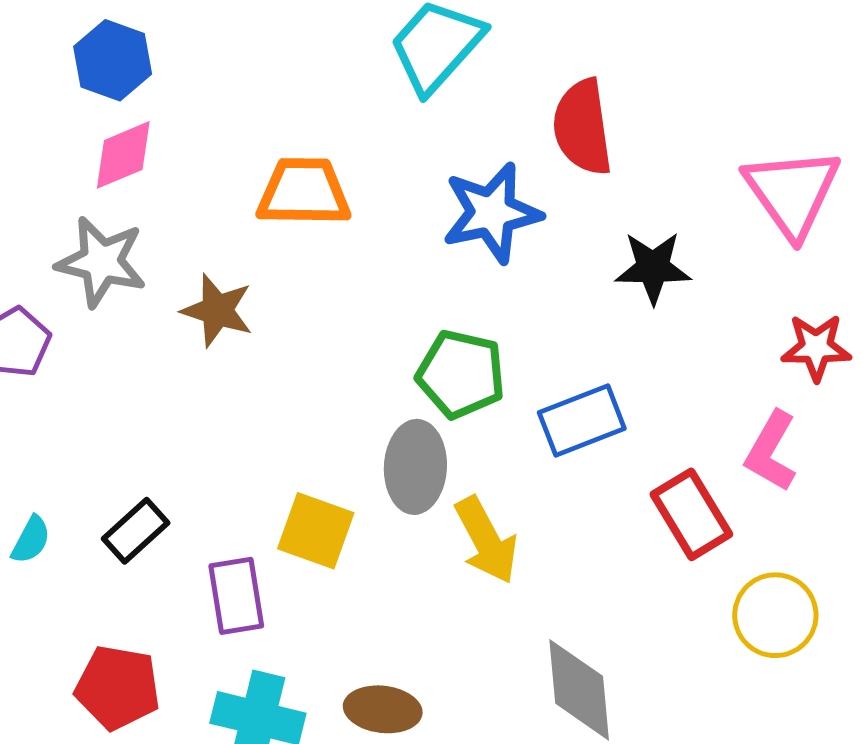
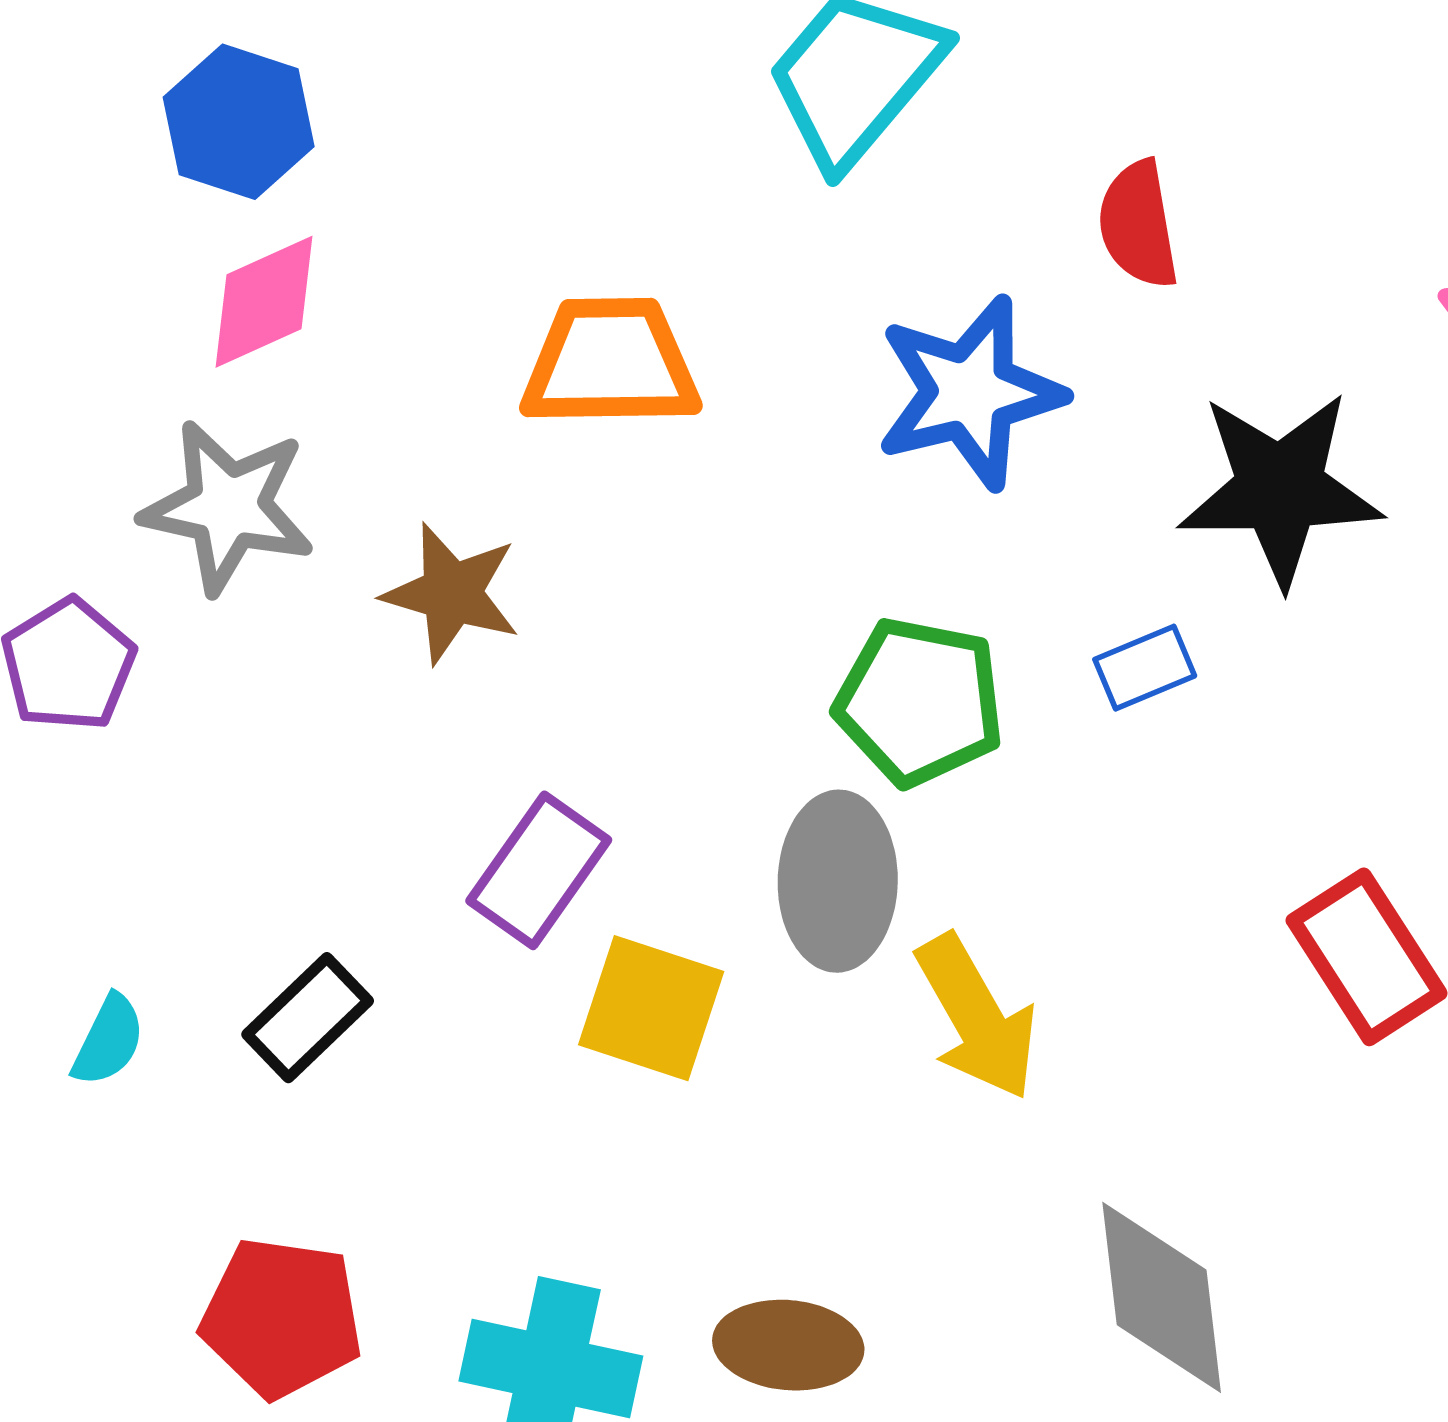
red semicircle: (583, 127) -> (1138, 225), size x0.7
black star: (653, 268) -> (1280, 489), size x1.4
blue rectangle: (582, 420) -> (1145, 668), moved, size x0.6
purple rectangle: (236, 596) -> (539, 870), moved, turned 46

